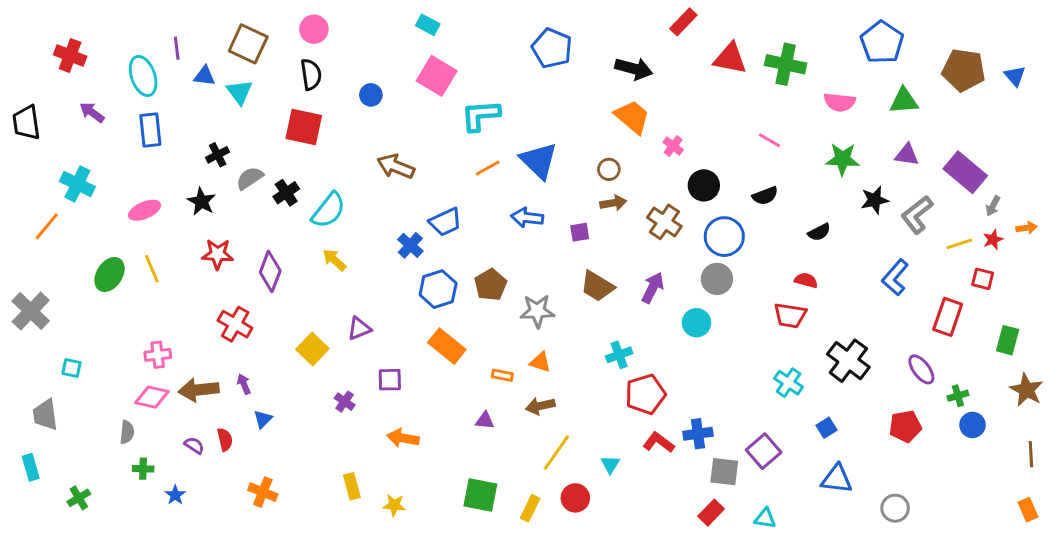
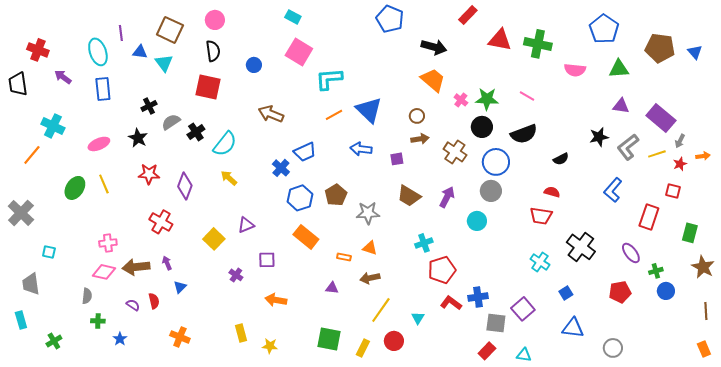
blue pentagon: (552, 48) -> (390, 19), moved
red cross: (70, 55) -> (38, 50), moved
green star: (843, 159) -> (487, 99), moved
black semicircle: (765, 196) -> (524, 134), size x1.5
yellow line: (959, 244) -> (657, 154), moved

